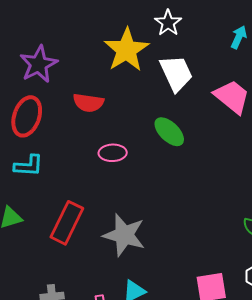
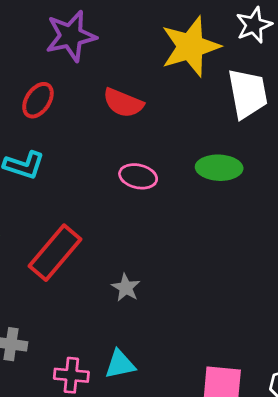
red ellipse: (27, 116) -> (38, 100), size x0.7
green ellipse: (169, 132) -> (219, 168), turned -56
gray star: (124, 235) -> (126, 288), size x0.5

